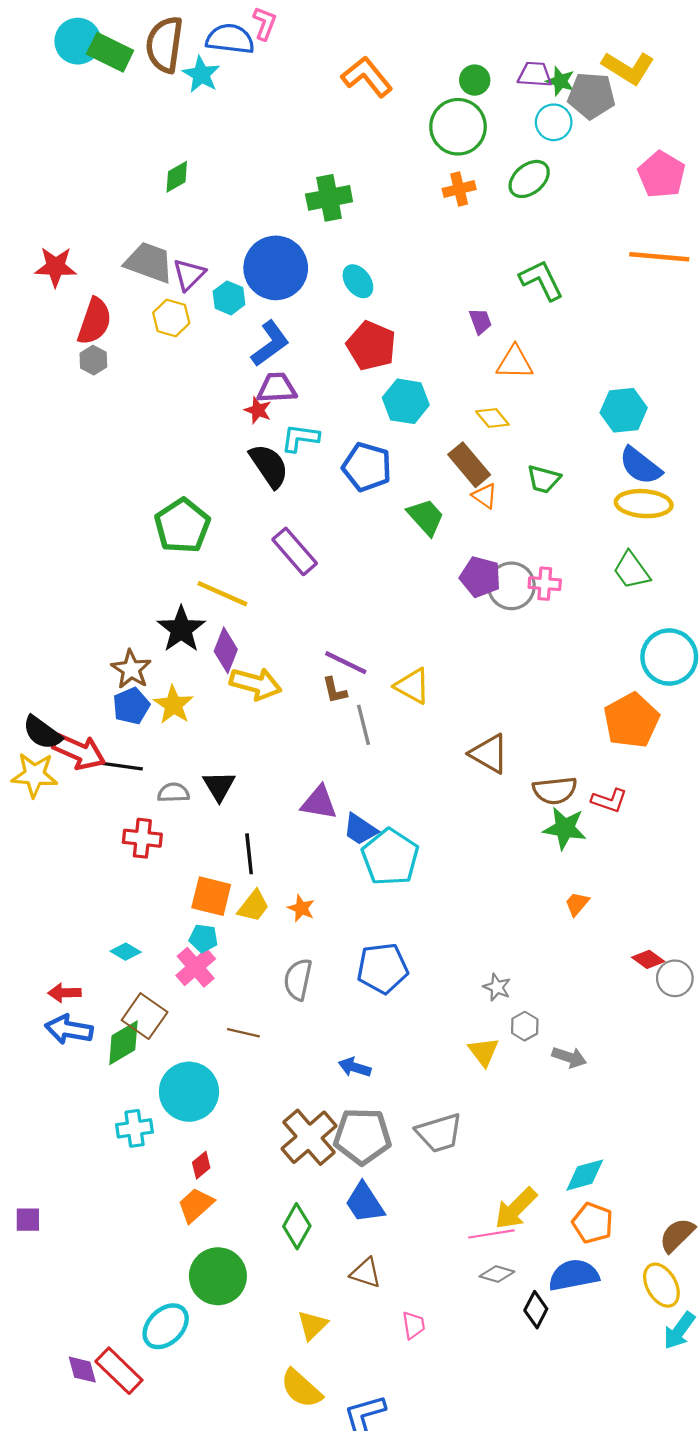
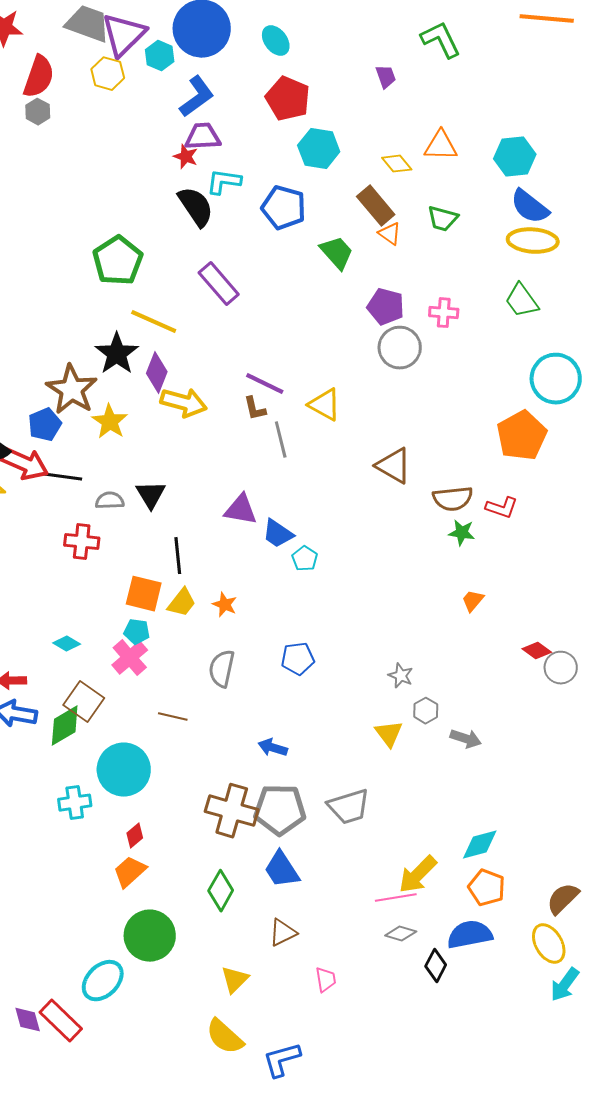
purple triangle: (189, 275) -> (124, 35), size x1.5
orange triangle: (515, 362) -> (441, 146), moved
gray circle: (511, 586) -> (400, 348), moved
brown star: (131, 669) -> (72, 390), size x1.4
blue pentagon: (131, 706) -> (45, 425), moved
green star: (565, 828) -> (462, 533), size x0.7
cyan pentagon: (390, 857) -> (305, 559), size x0.5
blue pentagon: (382, 968) -> (298, 659), size x0.7
brown cross: (309, 1137) -> (232, 811), turned -33
brown triangle: (366, 1273) -> (283, 933), turned -44

